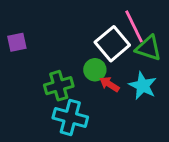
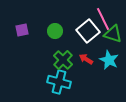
green circle: (95, 70) -> (55, 31), moved
green cross: (59, 86) -> (63, 60), moved, turned -30

